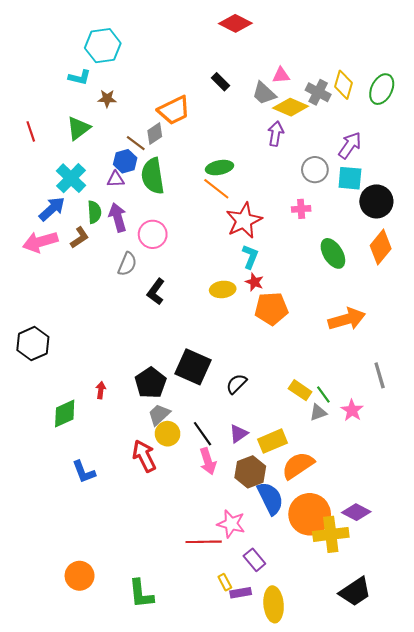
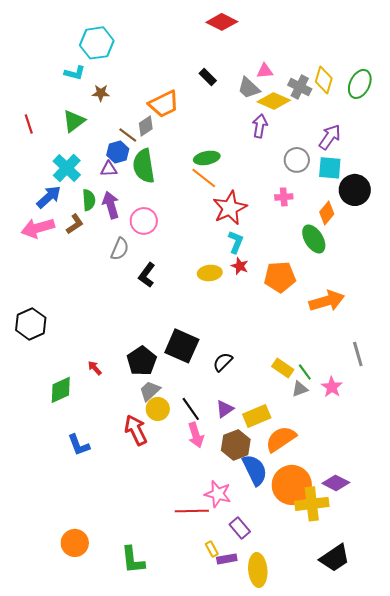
orange diamond: (381, 247) -> (327, 213), moved, size x0.7
orange pentagon: (271, 309) -> (280, 277), moved
red arrow: (101, 390) -> (95, 368), turned -49

